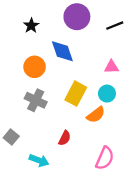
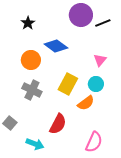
purple circle: (77, 17) -> (81, 15), moved
blue diamond: (62, 51) -> (56, 46), turned -35
pink triangle: (111, 67) -> (100, 60), turned -48
red semicircle: (65, 138) -> (58, 124), size x1.5

